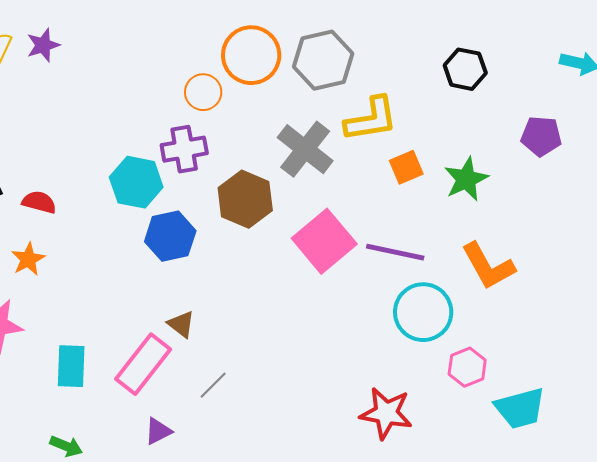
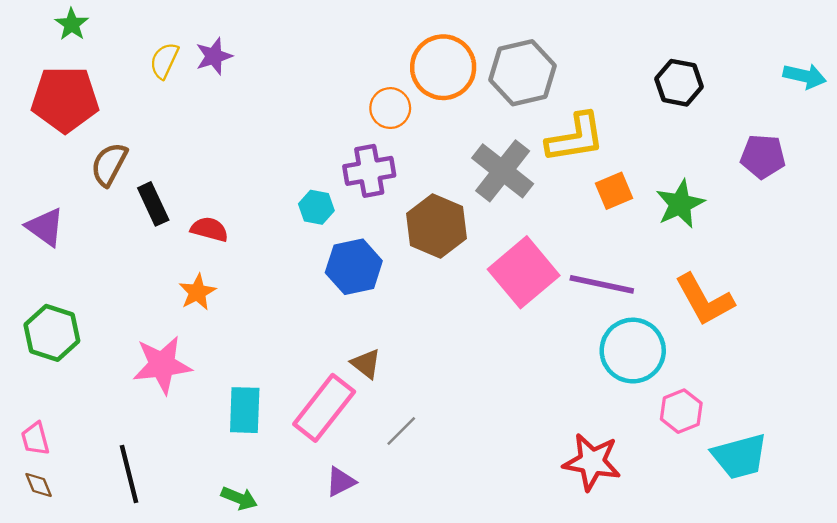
cyan hexagon: (136, 182) -> (316, 207), size x0.6

